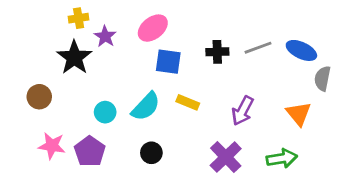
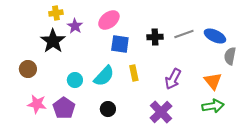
yellow rectangle: (188, 102) -> (134, 73), turned 56
green arrow: (282, 158) -> (213, 106), moved

